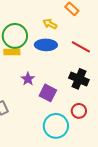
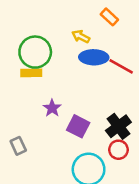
blue ellipse: (46, 45) -> (94, 57), moved
black cross: (79, 79) -> (118, 126), moved, turned 30

